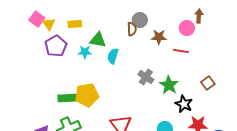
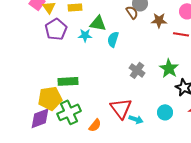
brown semicircle: (132, 29) -> (132, 12), turned -32
gray cross: (146, 77) -> (137, 70), moved
yellow pentagon: (87, 95) -> (50, 98), moved

